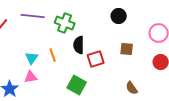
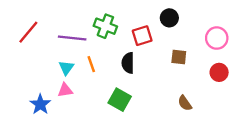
purple line: (33, 16) -> (72, 38), moved
black semicircle: (79, 45) -> (128, 63), moved
red square: (96, 59) -> (142, 36), moved

